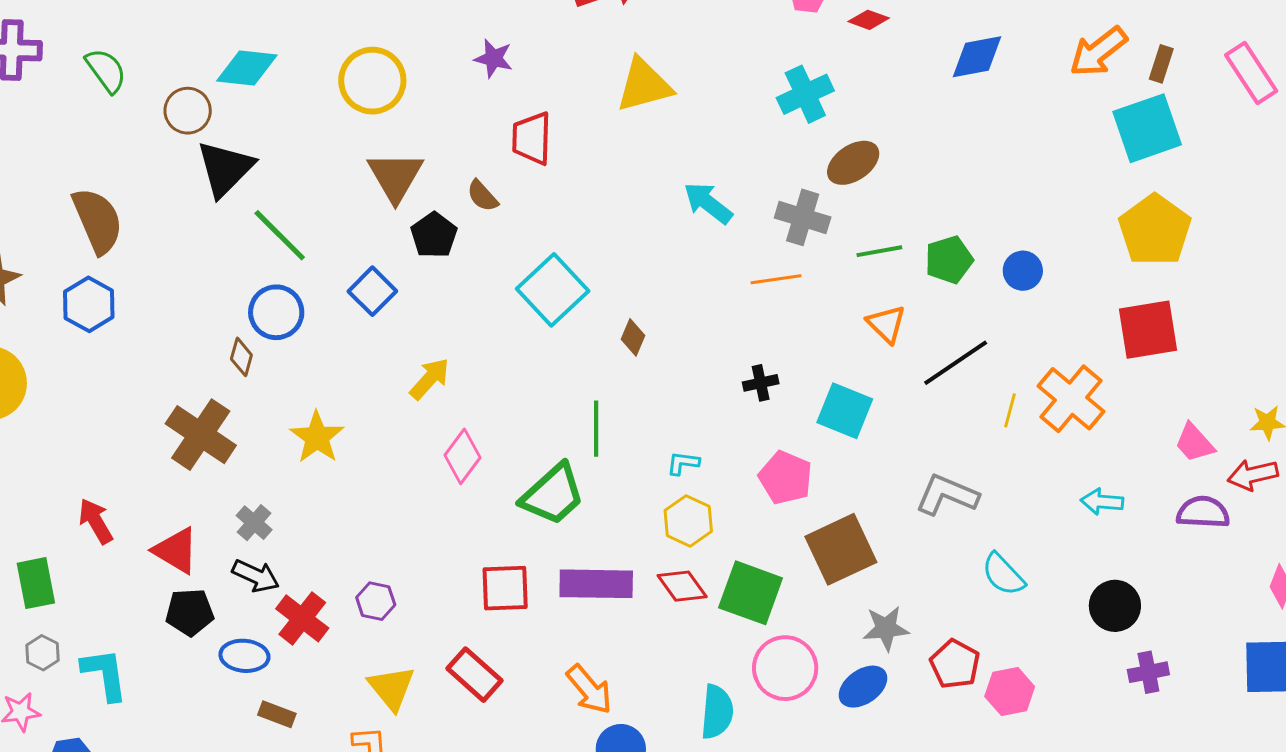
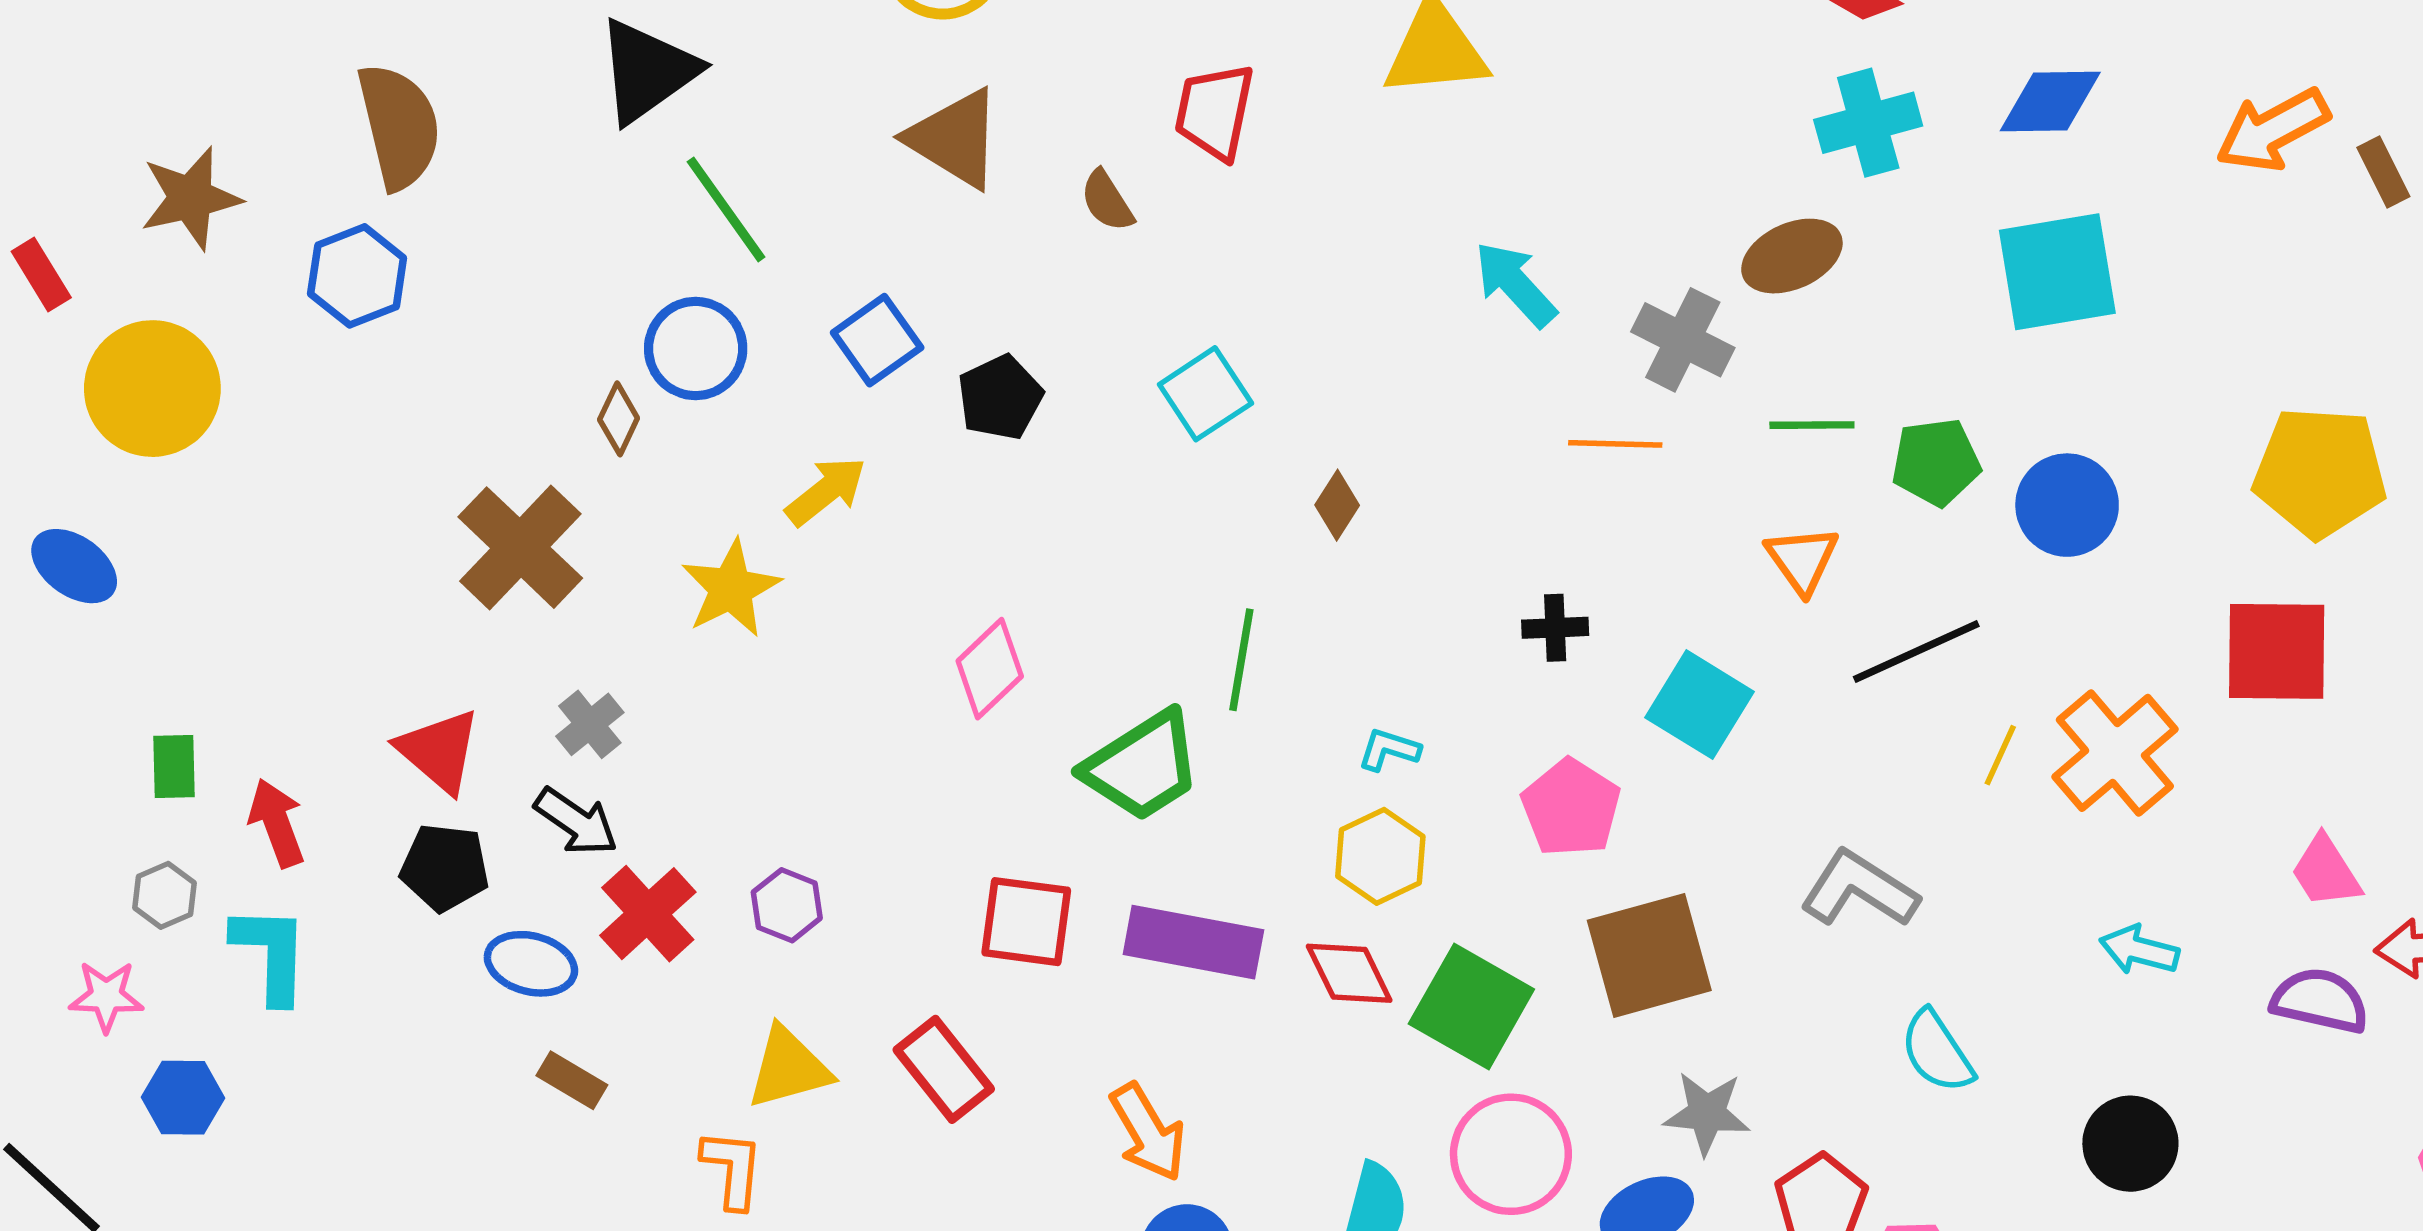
brown rectangle: (1161, 64) -> (2383, 172), turned -54
cyan cross: (805, 94) -> (1868, 123), moved
cyan square: (1147, 128) -> (2057, 272), moved
brown triangle: (395, 176) -> (955, 139), turned -38
yellow pentagon: (1155, 230) -> (2320, 472), turned 30
black pentagon: (434, 235) -> (1000, 397), moved
blue circle: (1023, 271) -> (2067, 505), size x1.4
cyan square: (553, 290) -> (1205, 394), size x0.7
yellow arrow: (430, 379) -> (826, 491), moved
red arrow: (96, 521) -> (277, 823), moved
green rectangle: (36, 583) -> (174, 766), size x0.7
yellow triangle: (392, 688) -> (789, 1068), turned 44

